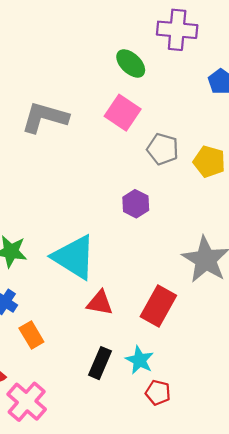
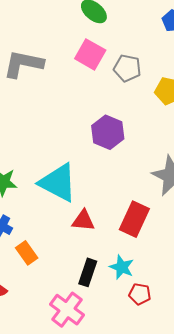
gray pentagon: (163, 149) -> (127, 68), moved
purple hexagon: (136, 204) -> (108, 132), size x1.4
pink cross: (27, 402) -> (67, 310), moved

